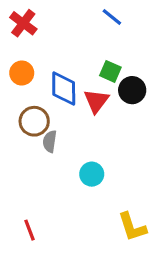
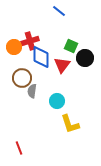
blue line: (112, 17) -> (59, 11), moved
red cross: (23, 23) -> (30, 41), moved, turned 36
cyan circle: (92, 174) -> (57, 101), moved
yellow L-shape: (132, 227) -> (70, 124), moved

